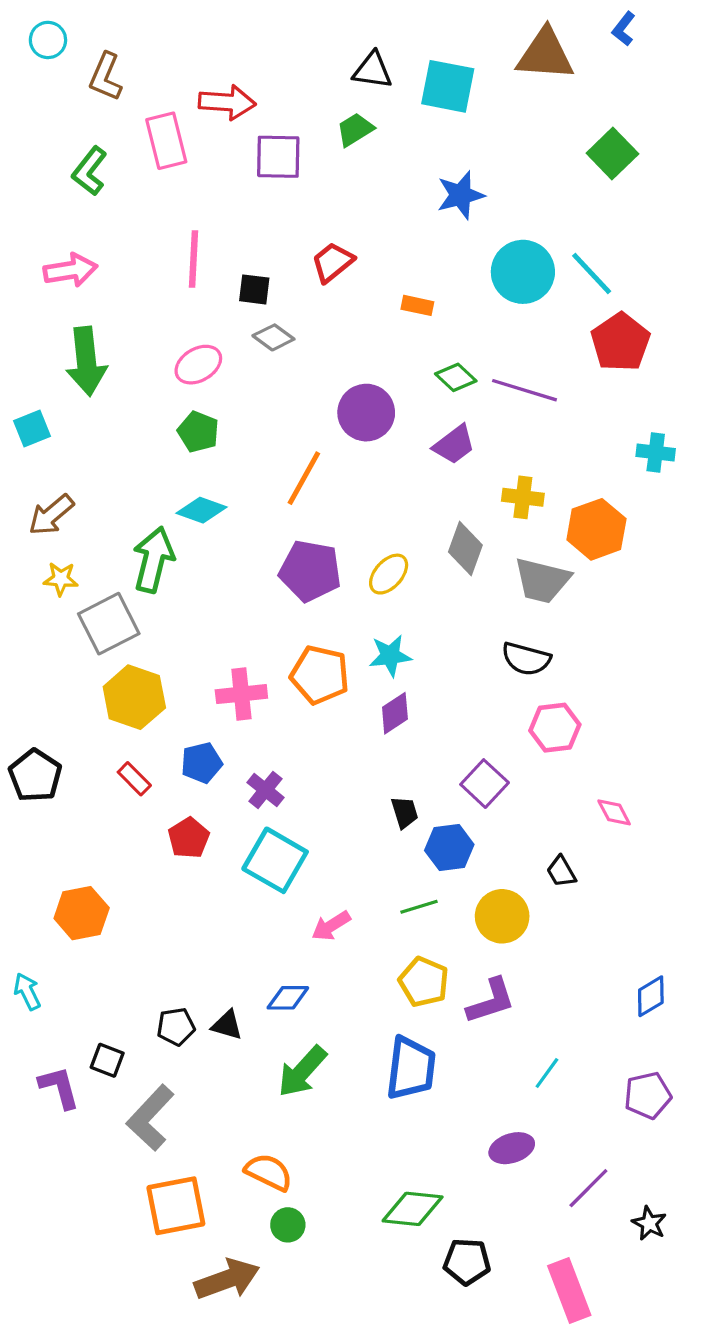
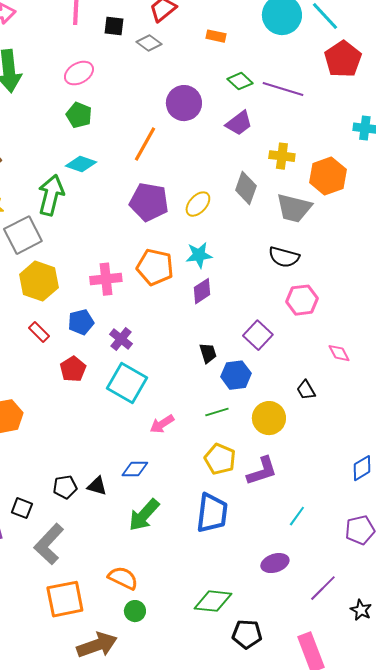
gray diamond: (273, 337) -> (149, 43), moved

